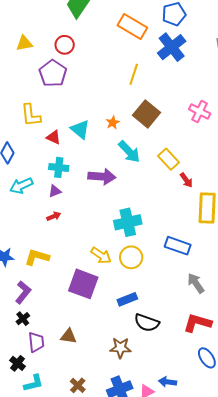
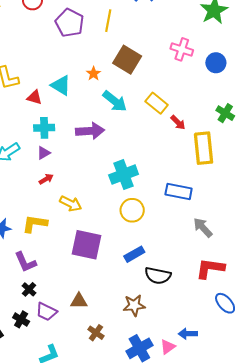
purple pentagon: (53, 73) -> (70, 23), moved
yellow arrow: (101, 255) -> (71, 204), moved
purple L-shape: (23, 292) -> (25, 262), turned 125
purple trapezoid: (36, 342) -> (46, 312), turned 130
black cross: (18, 363) -> (21, 319), moved
brown cross: (78, 385) -> (96, 333), moved

